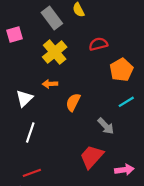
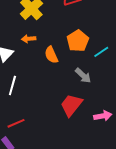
orange pentagon: (121, 70) -> (78, 41), moved
orange semicircle: (73, 102) -> (51, 55), turned -48

